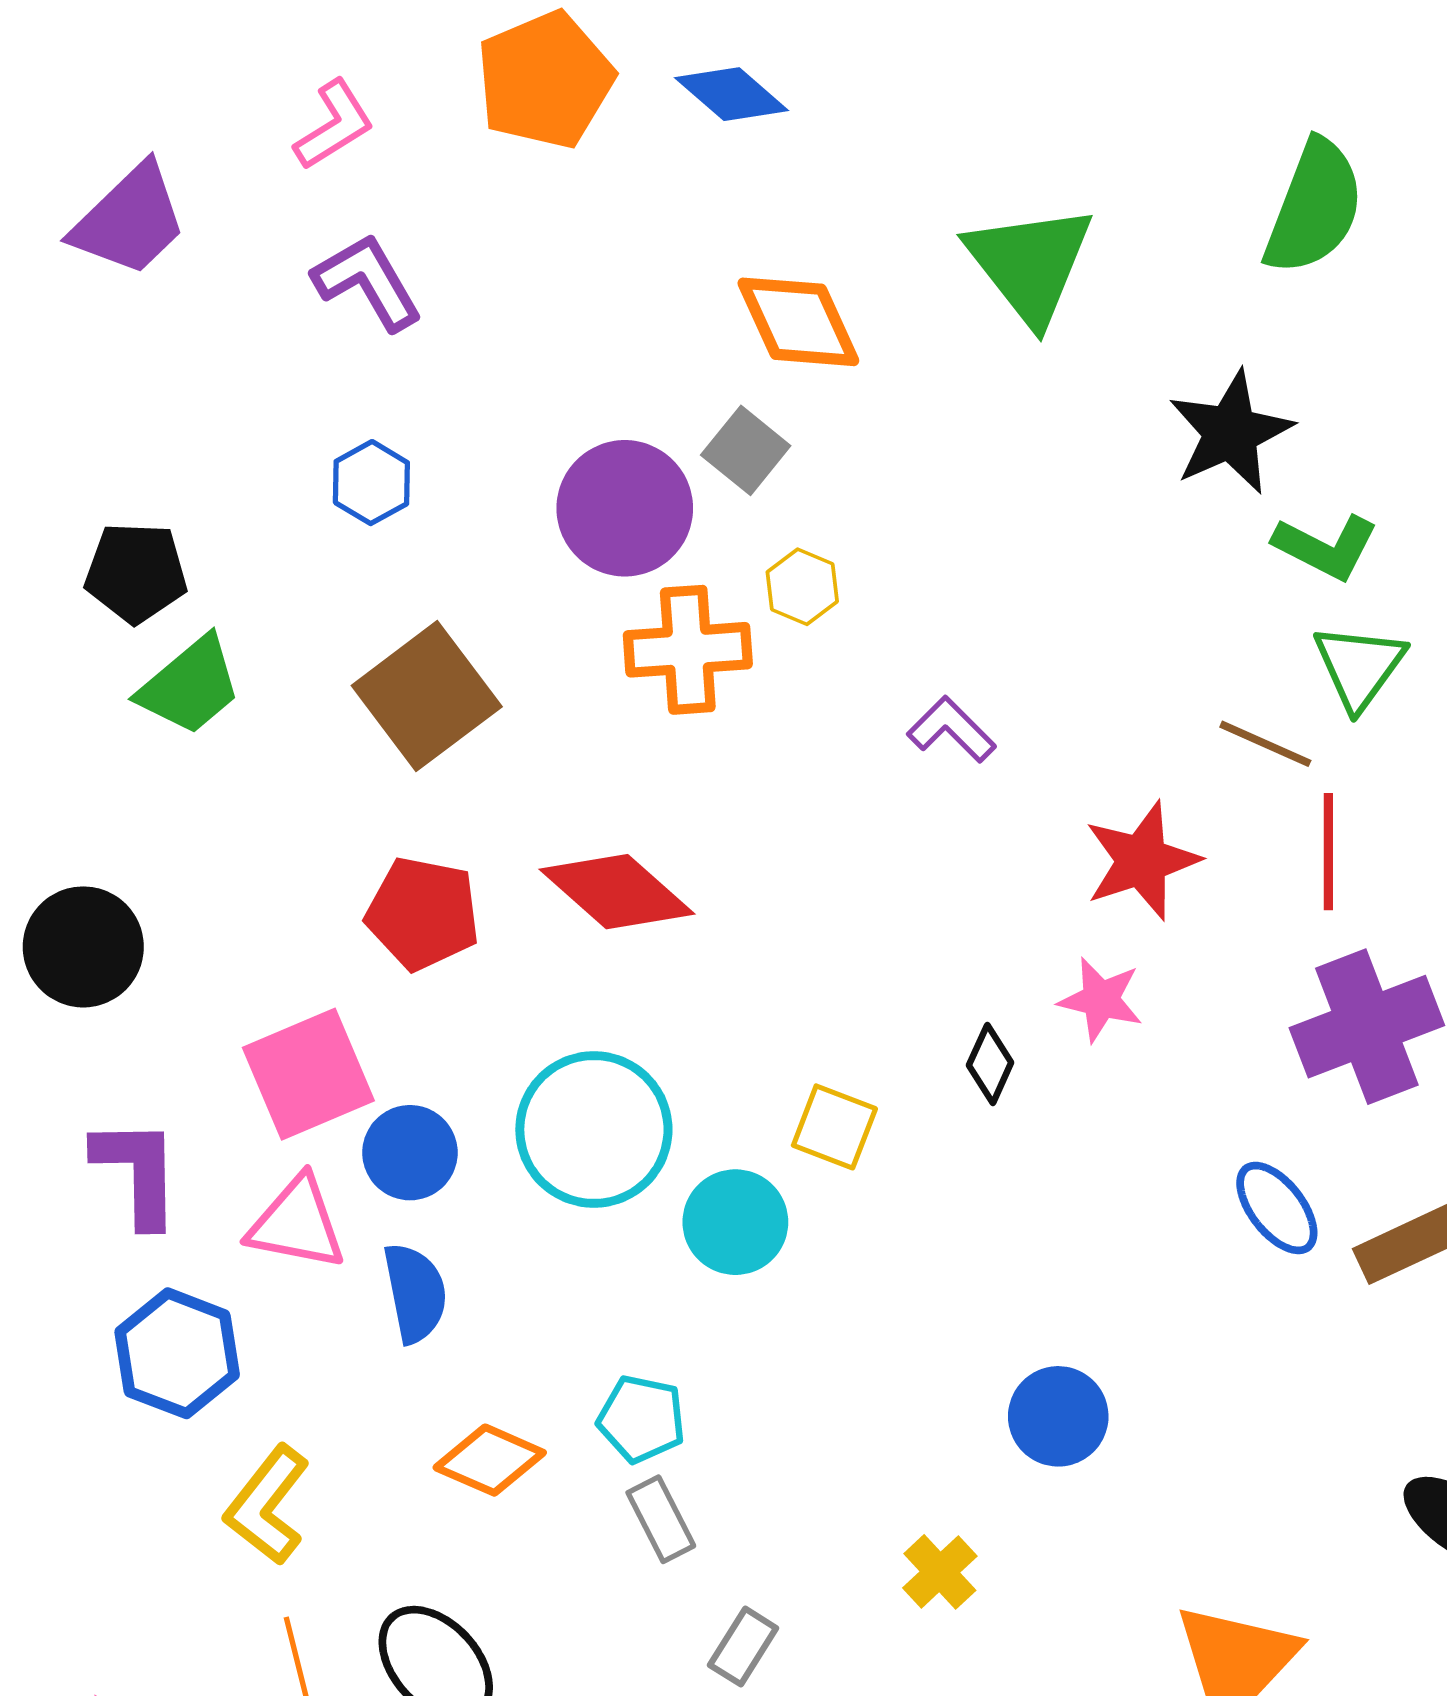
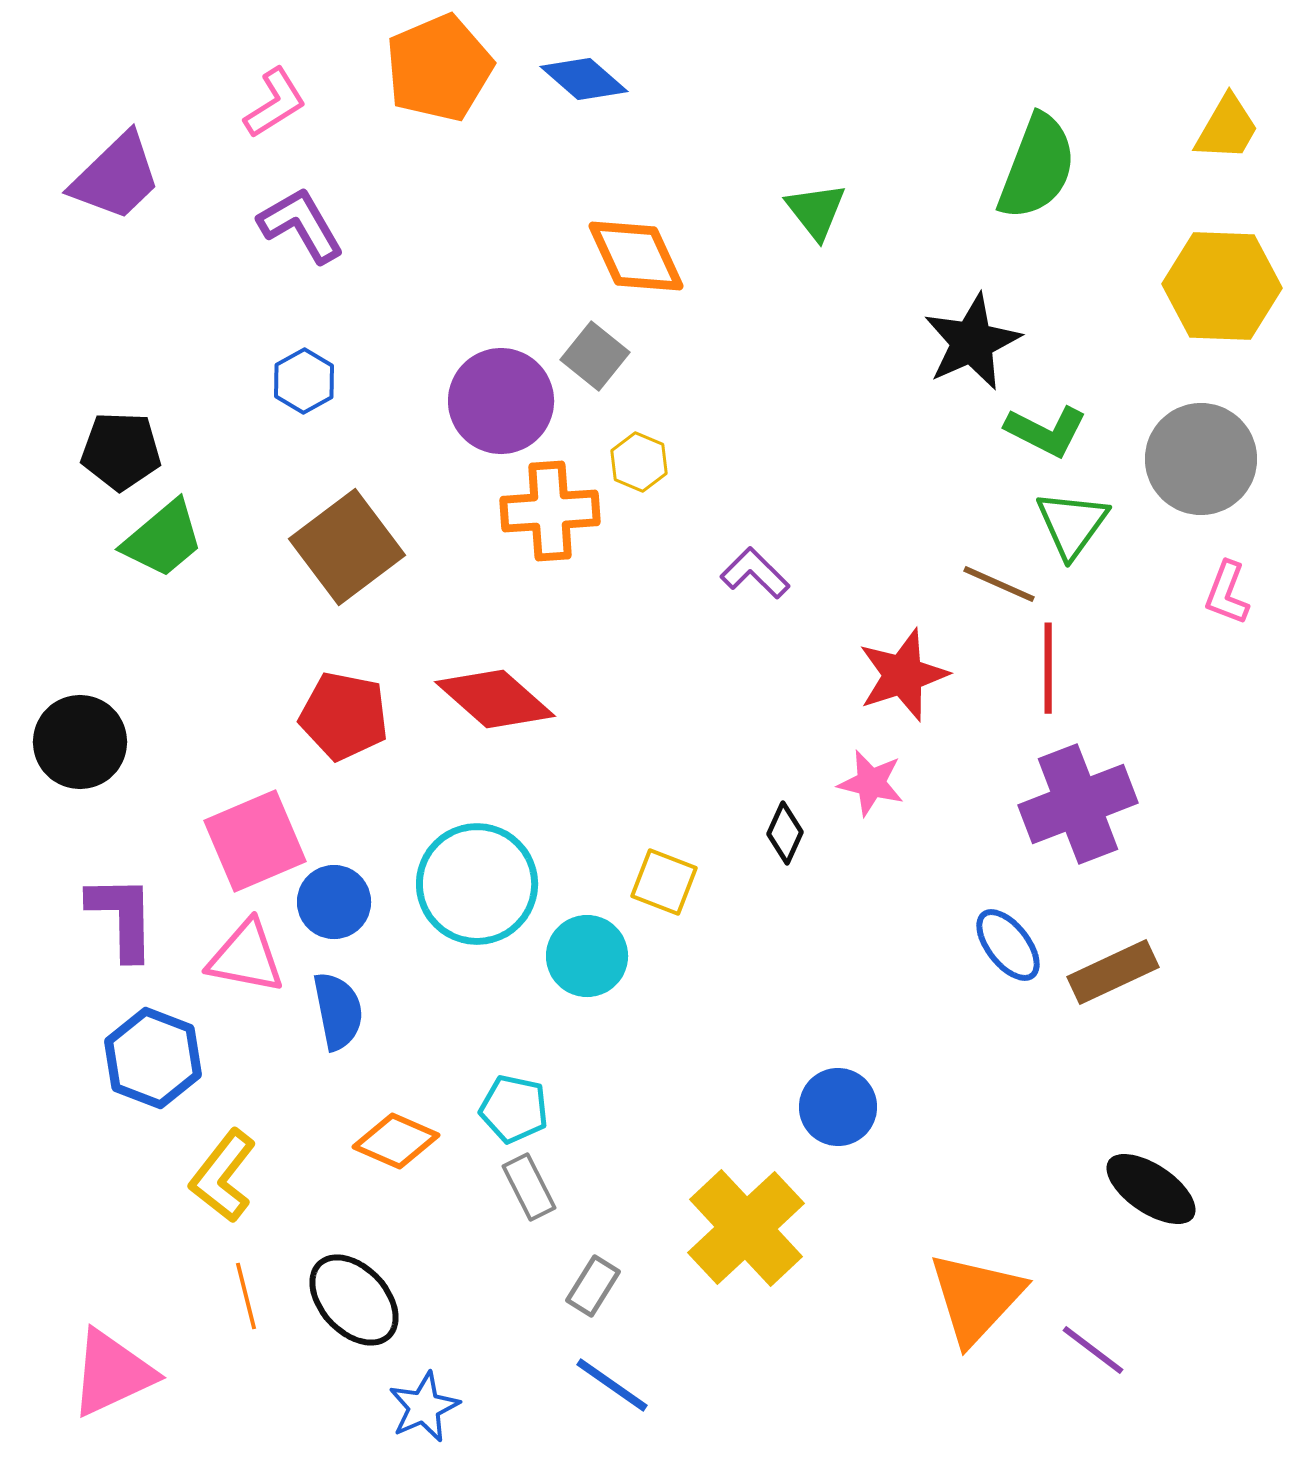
green triangle: (1030, 264) -> (816, 211), size x0.6
yellow cross: (940, 1572) -> (746, 1228), size x2.0

